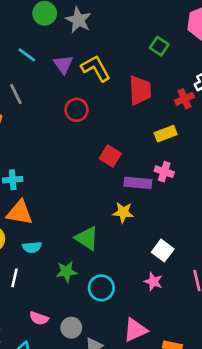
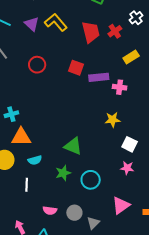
red cross: (185, 99) -> (115, 31), moved
red circle: (77, 110) -> (37, 65), moved
yellow rectangle: (166, 134) -> (131, 57), moved
red square: (110, 156) -> (76, 68), moved
purple rectangle: (138, 183) -> (99, 77), moved
yellow star: (123, 212) -> (113, 120), moved

